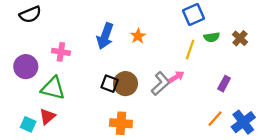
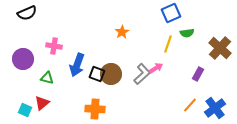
blue arrow: (105, 36) -> (77, 65), moved
brown cross: (240, 38) -> (220, 48), moved, size x1.6
green triangle: (53, 88) -> (47, 78), size x0.6
orange cross: (121, 123) -> (95, 109), moved

